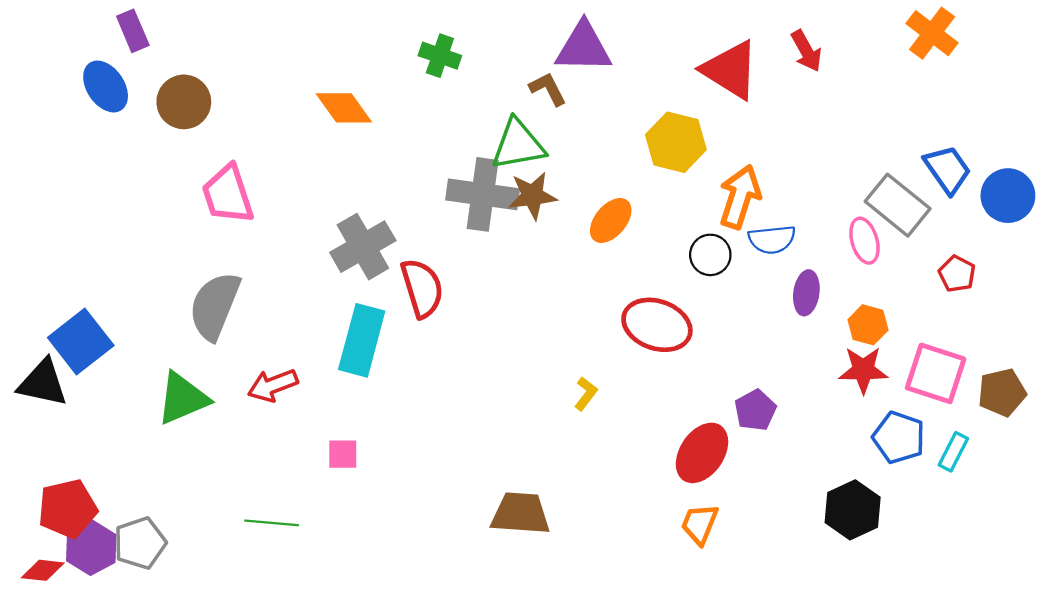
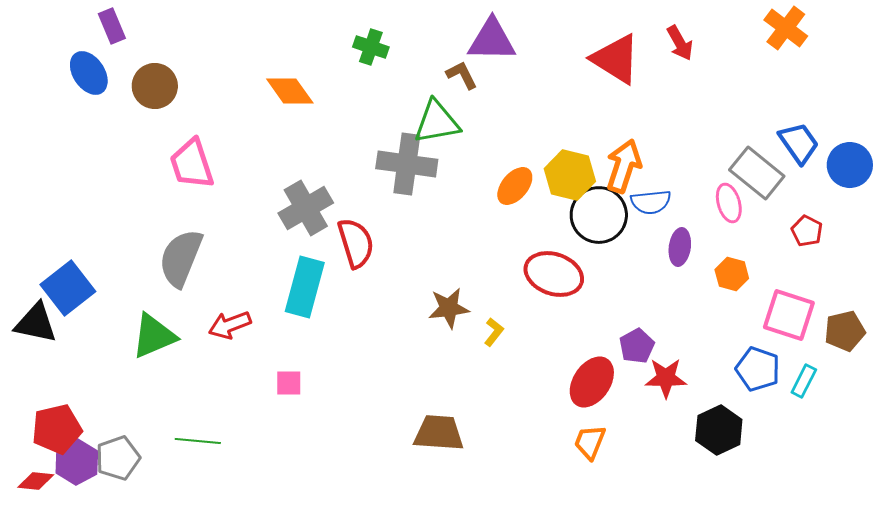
yellow hexagon: (676, 142) -> (570, 175), moved
brown star: (532, 196) -> (449, 308), moved
black circle: (710, 255) -> (599, 215), size x1.6
red star: (863, 370) -> (666, 378), moved
green line: (272, 523) -> (198, 441), moved

